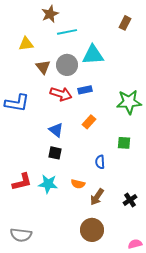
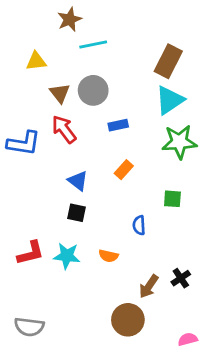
brown rectangle: (125, 23) -> (168, 61), moved, size x1.6
cyan triangle: (93, 55) -> (170, 100), moved, turned -30
red arrow: (61, 94) -> (64, 129), moved, turned -145
brown arrow: (97, 197) -> (149, 286), moved

